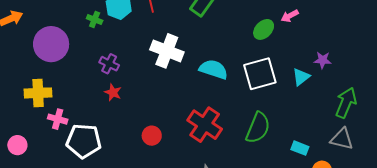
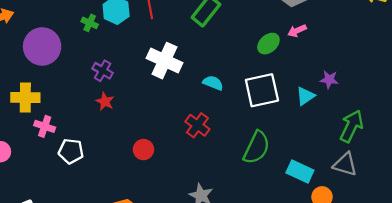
cyan semicircle: (214, 69) -> (213, 83), size x0.7
red cross: (205, 125) -> (197, 125), moved, size x0.7
white pentagon: (84, 141) -> (71, 151), size x0.7
cyan rectangle: (300, 148) -> (300, 172), size x1.4

